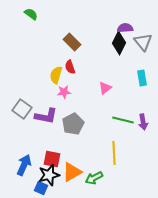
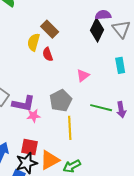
yellow semicircle: (56, 75) -> (34, 42), moved
pink star: (64, 92) -> (34, 116), moved
gray pentagon: (73, 124) -> (61, 101), moved
yellow line: (114, 153) -> (70, 128), moved

